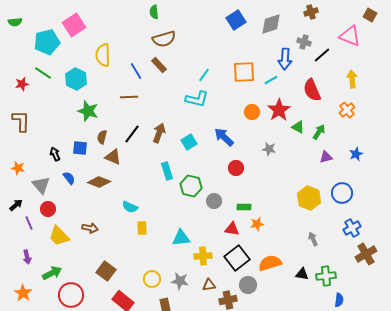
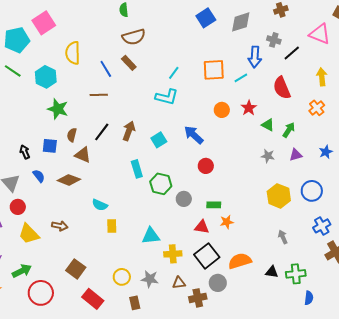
red star: (279, 110) -> (249, 108), size x0.7
gray star: (269, 149) -> (268, 156), moved

